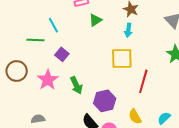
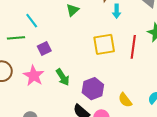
cyan arrow: (128, 30) -> (117, 11), moved
purple square: (62, 54) -> (44, 48), turned 32
red line: (143, 81) -> (133, 47), moved

